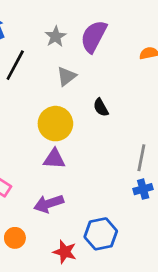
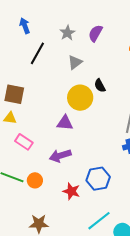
purple semicircle: (94, 36) -> (95, 33), size x0.7
yellow circle: (55, 124) -> (80, 98), moved

